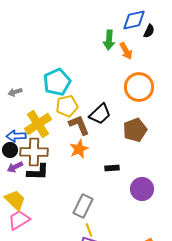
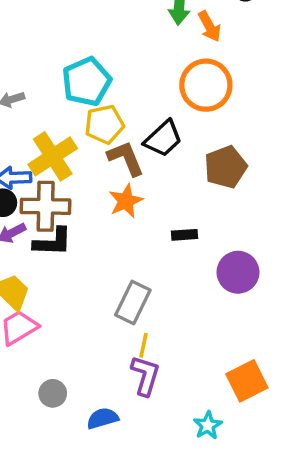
orange circle: (139, 87) -> (206, 85), moved
yellow line: (89, 230) -> (144, 345), turned 32

